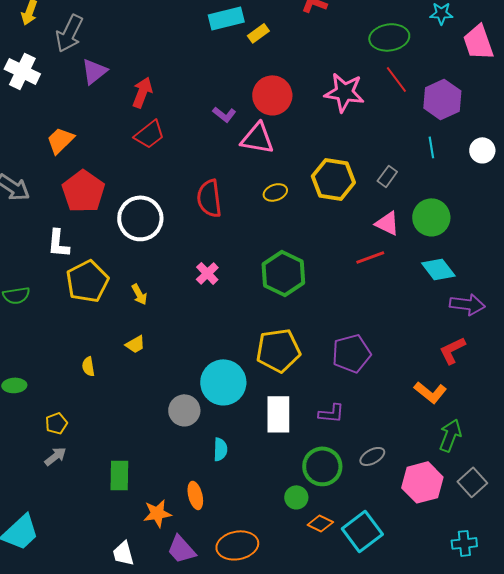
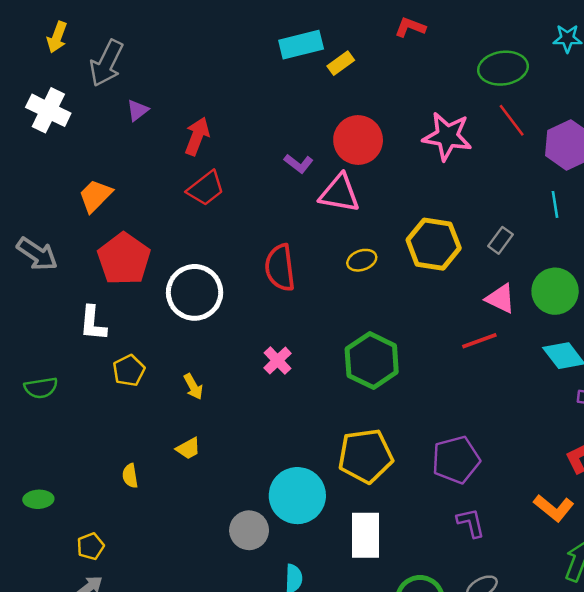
purple triangle: (94, 71) -> (138, 110), size x0.7
yellow pentagon: (87, 281) -> (129, 370), size x0.6
purple L-shape: (331, 413) -> (471, 523), moved, turned -108

